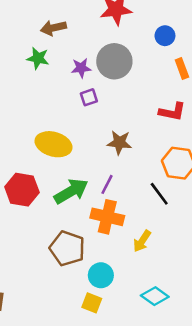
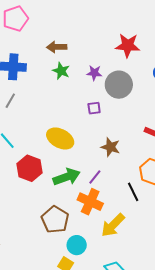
brown arrow: (53, 28) -> (57, 47), moved
purple star: (81, 68) -> (94, 73), moved
yellow arrow: (142, 241) -> (113, 225), size x1.5

